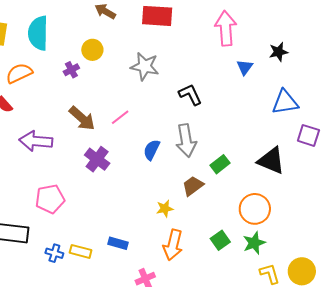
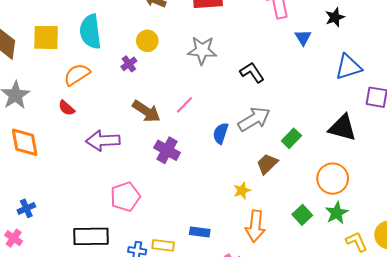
gray arrow: (186, 140) -> (254, 119), turned -104

